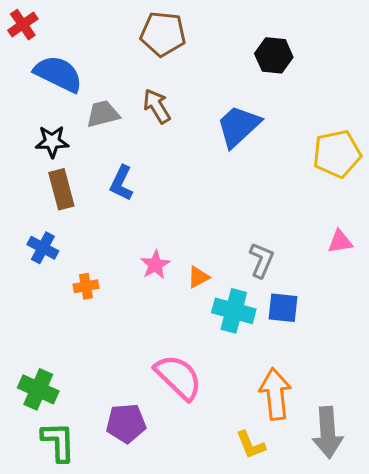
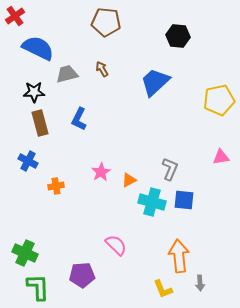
brown arrow: (157, 106) -> (102, 69), size x0.7
pink semicircle: (178, 377) -> (116, 245), size x0.7
gray arrow: (328, 433) -> (200, 283), moved, size x0.5

